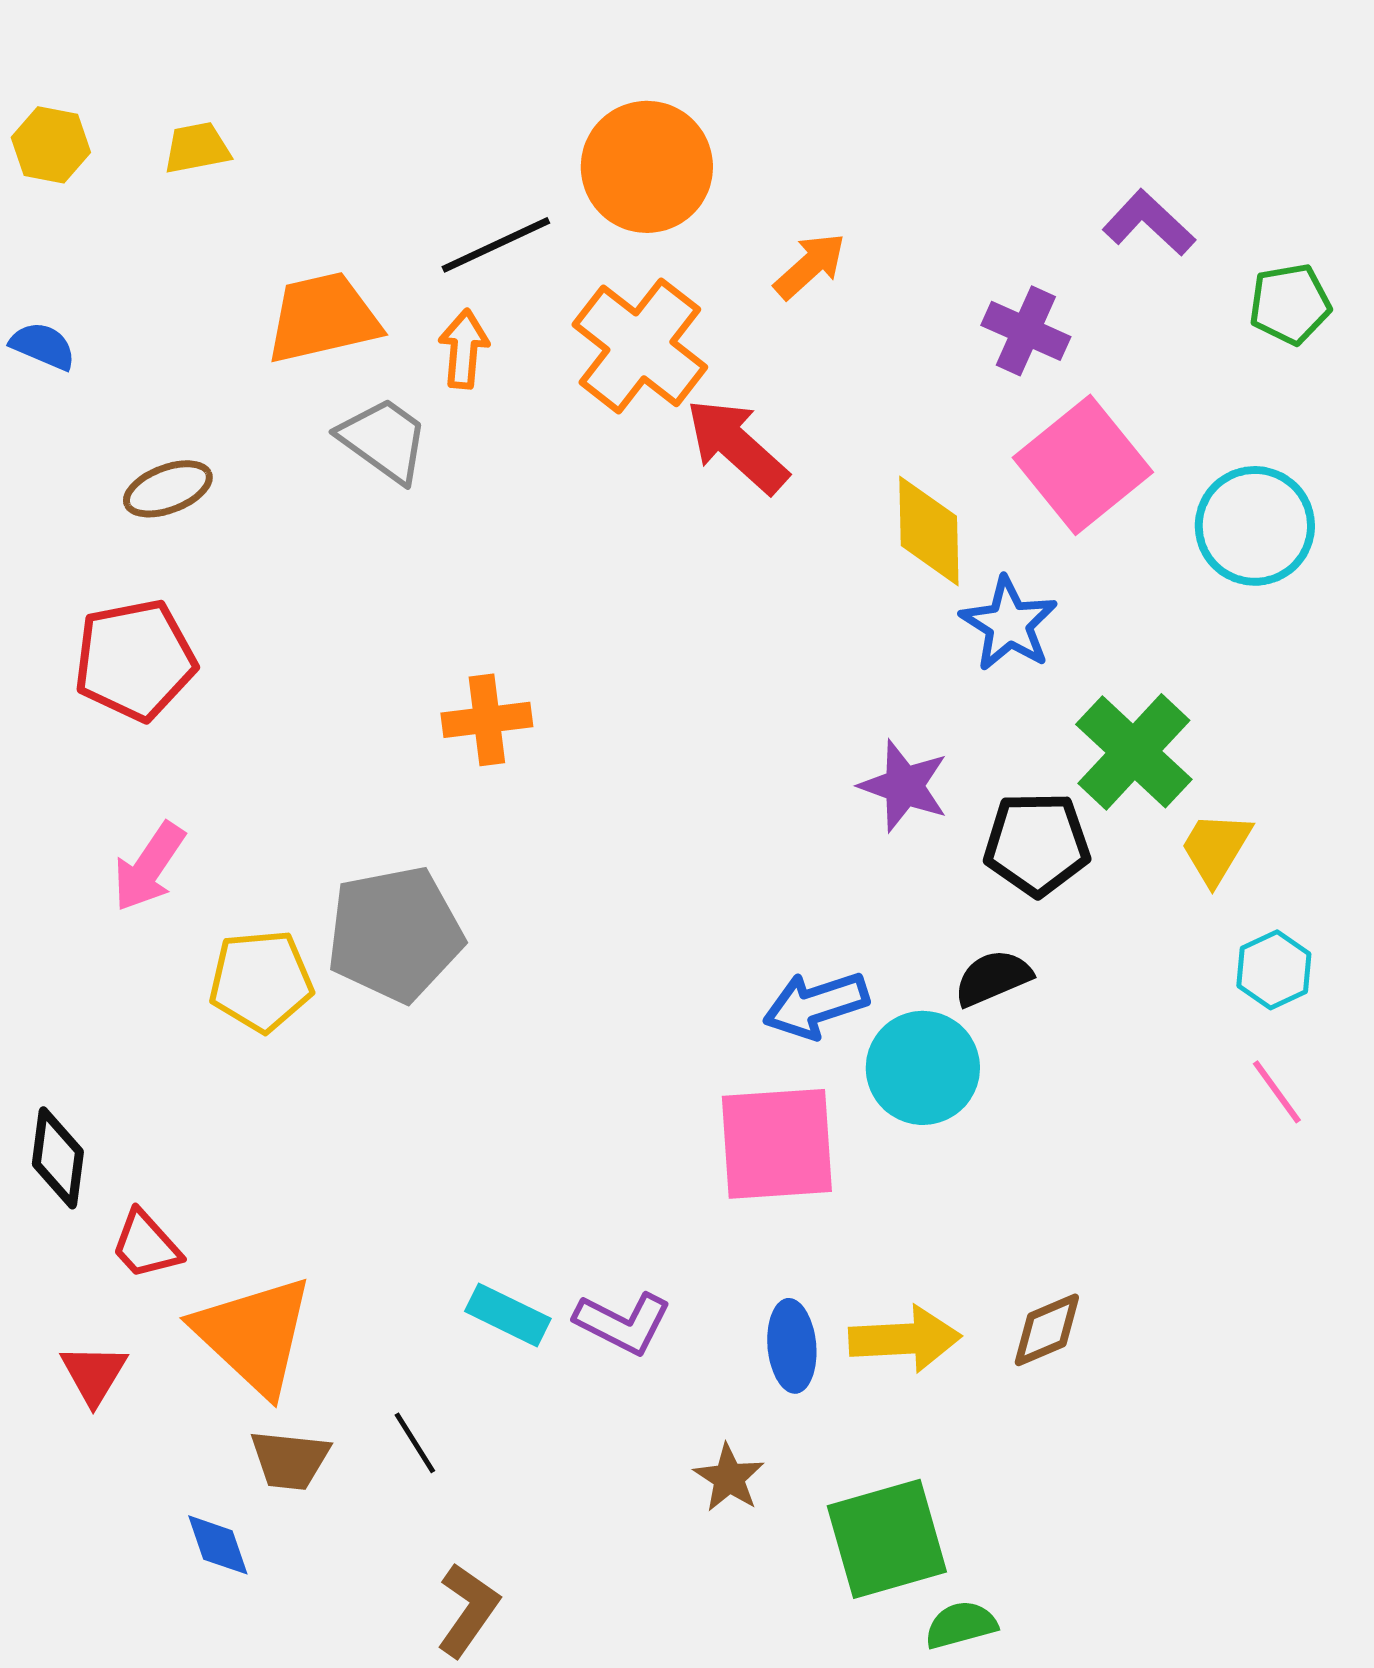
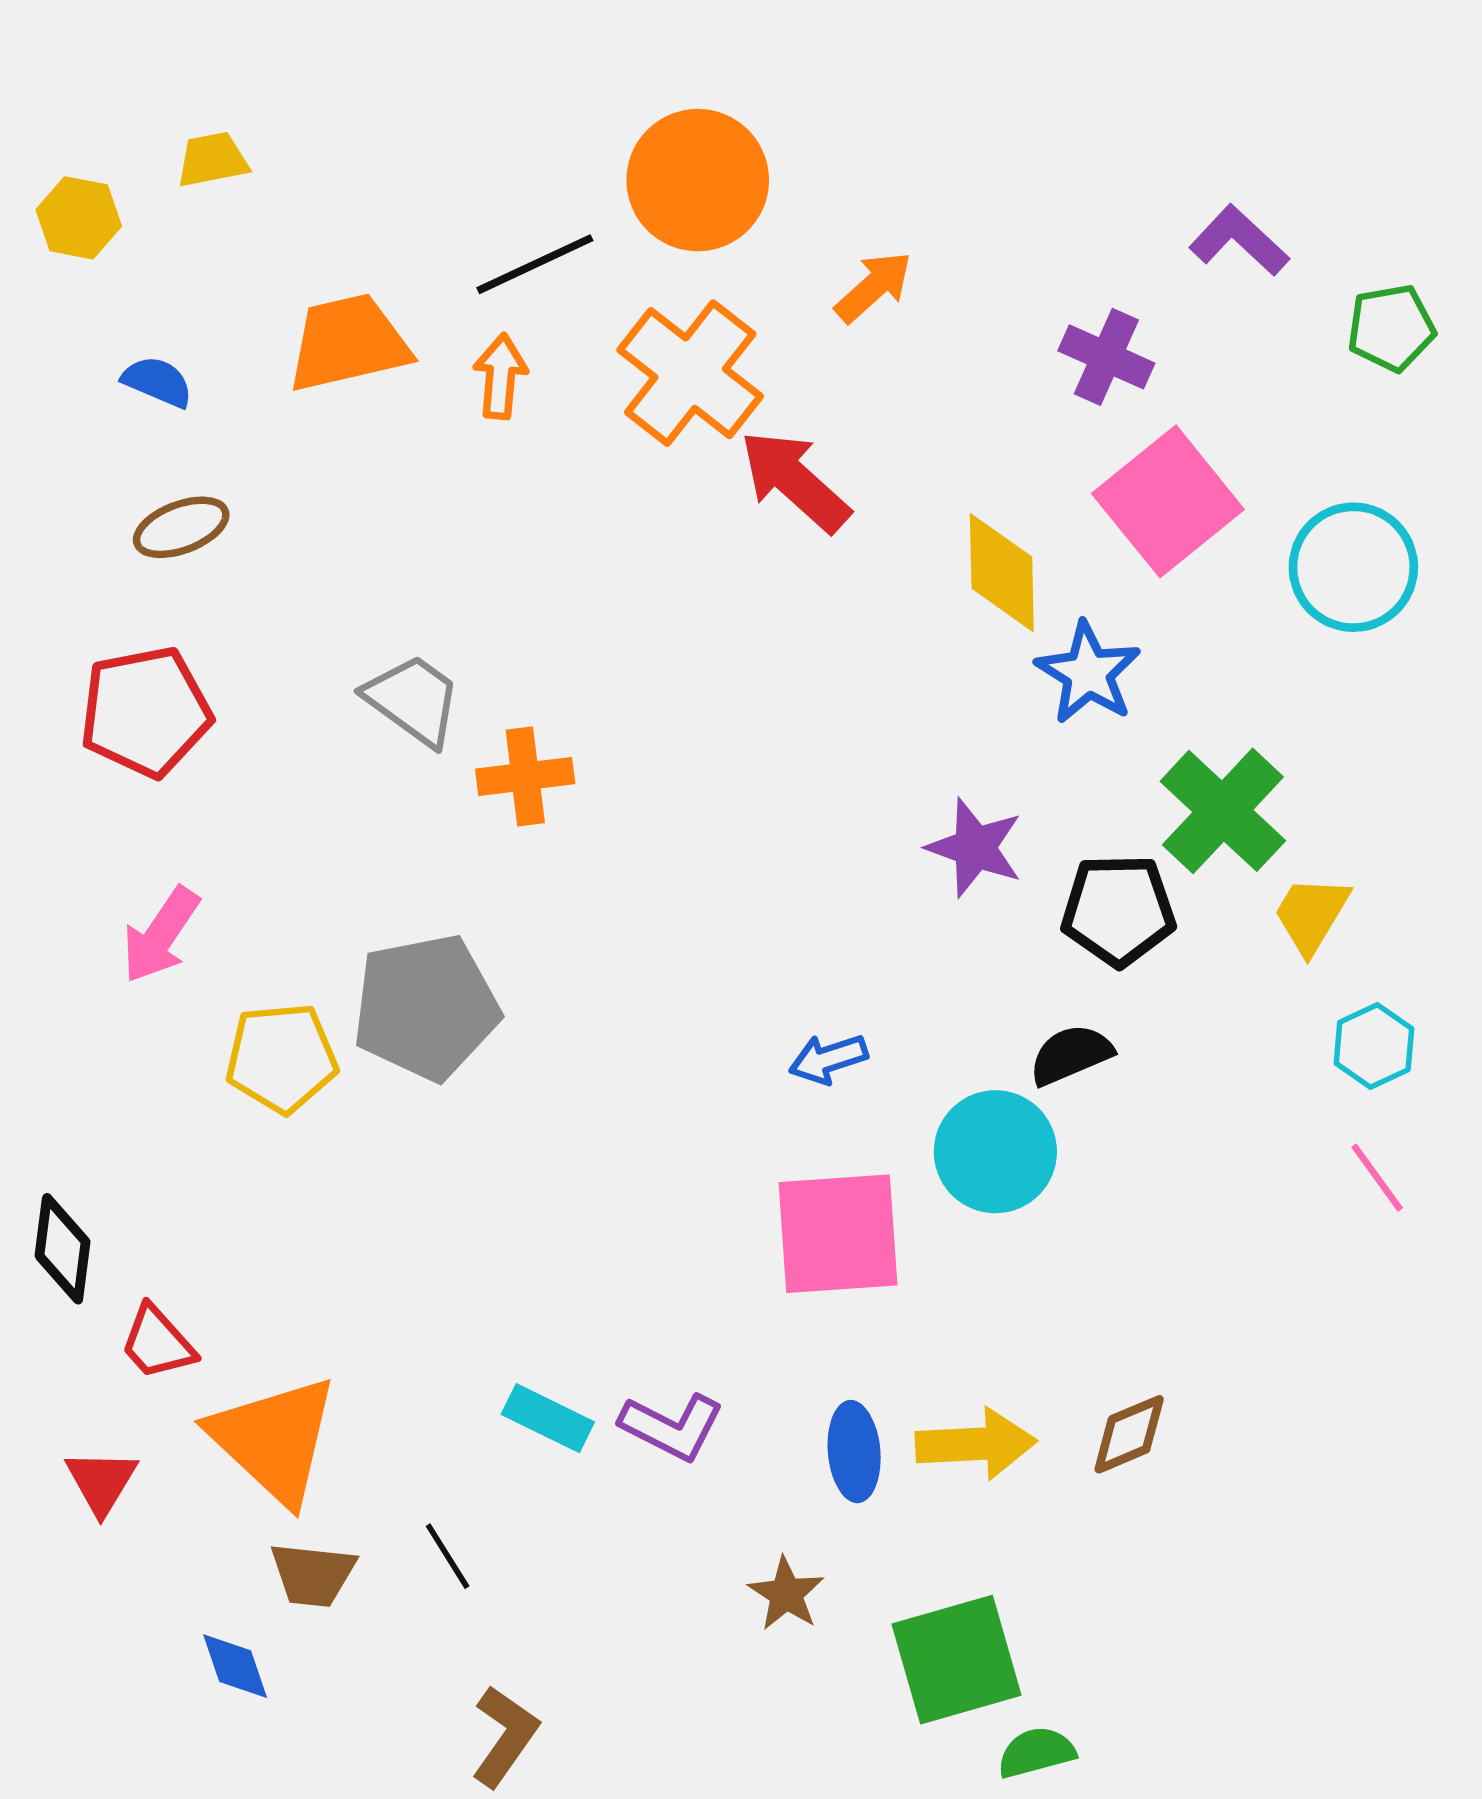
yellow hexagon: (51, 145) -> (79, 218), moved
blue semicircle: (43, 346) -> (157, 382), moved
gray trapezoid: (384, 440) -> (413, 700), moved
blue arrow: (816, 1005) -> (828, 1059), moved, size x0.7

